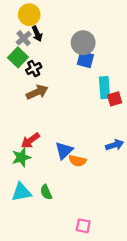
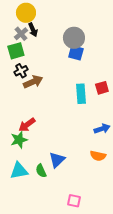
green square: (18, 57) -> (16, 51), turned 30
black cross: (34, 69) -> (21, 71), moved
cyan rectangle: (105, 88) -> (81, 94), moved
blue triangle: (64, 151) -> (57, 160), moved
orange semicircle: (78, 161) -> (98, 156), moved

